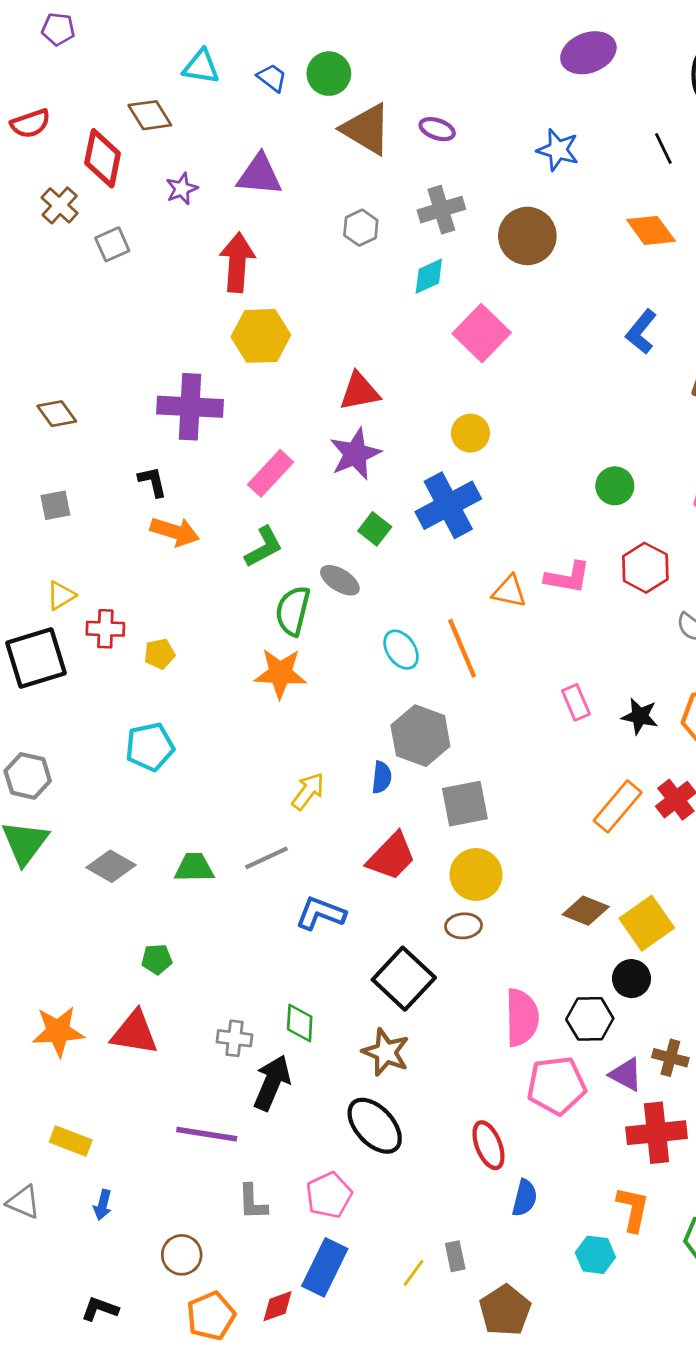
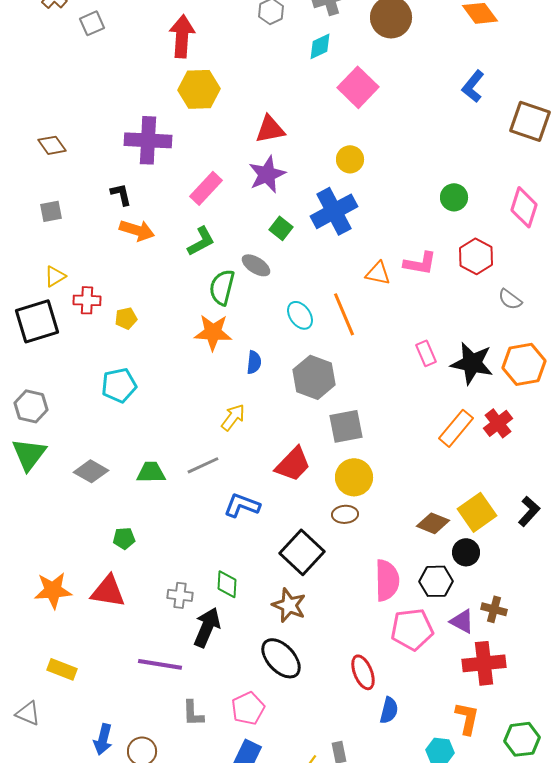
black star: (640, 716) -> (472, 363), size x1.6
blue semicircle: (382, 777) -> (254, 362), moved
brown diamond: (586, 911) -> (433, 523), moved
blue arrow: (103, 1205) -> (103, 739), moved, size x1.4

